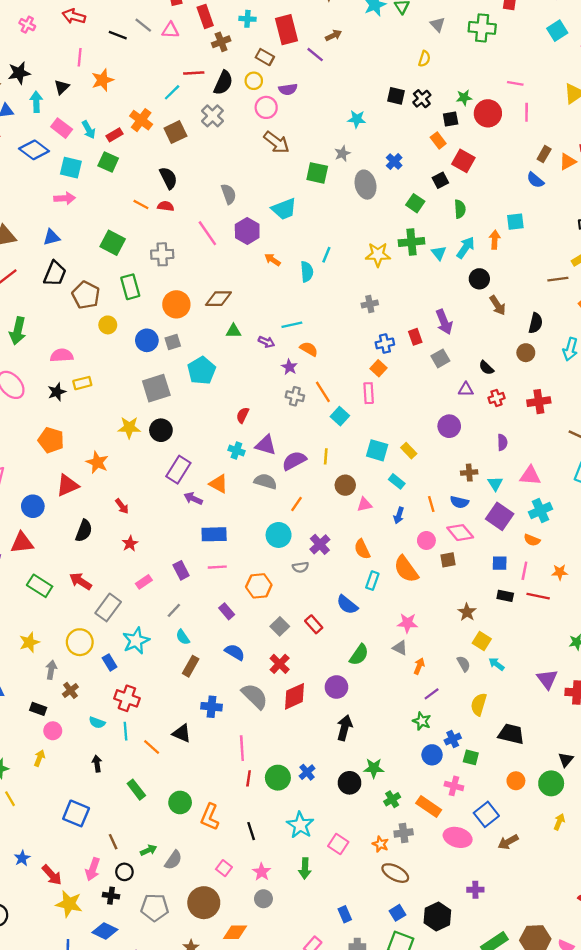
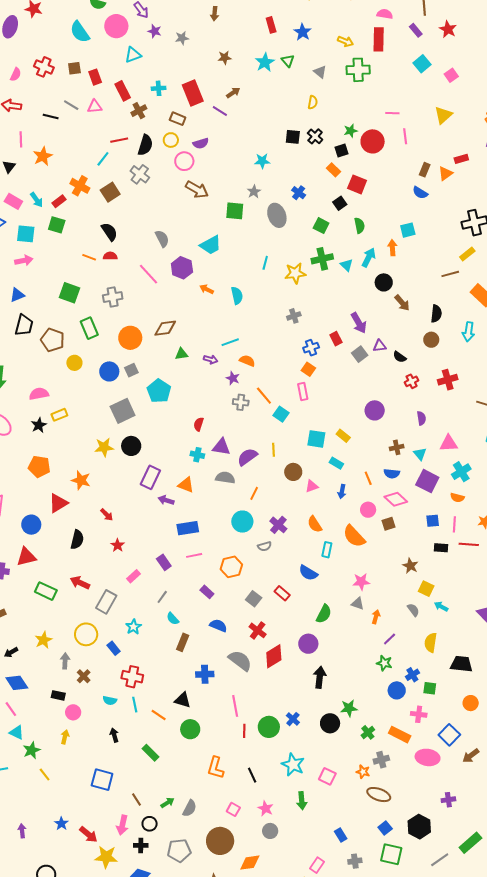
cyan line: (326, 255) -> (265, 263), moved
purple triangle: (466, 389) -> (380, 346), moved
cyan star: (136, 641) -> (134, 627), size x0.7
green circle: (180, 802) -> (190, 729), moved

